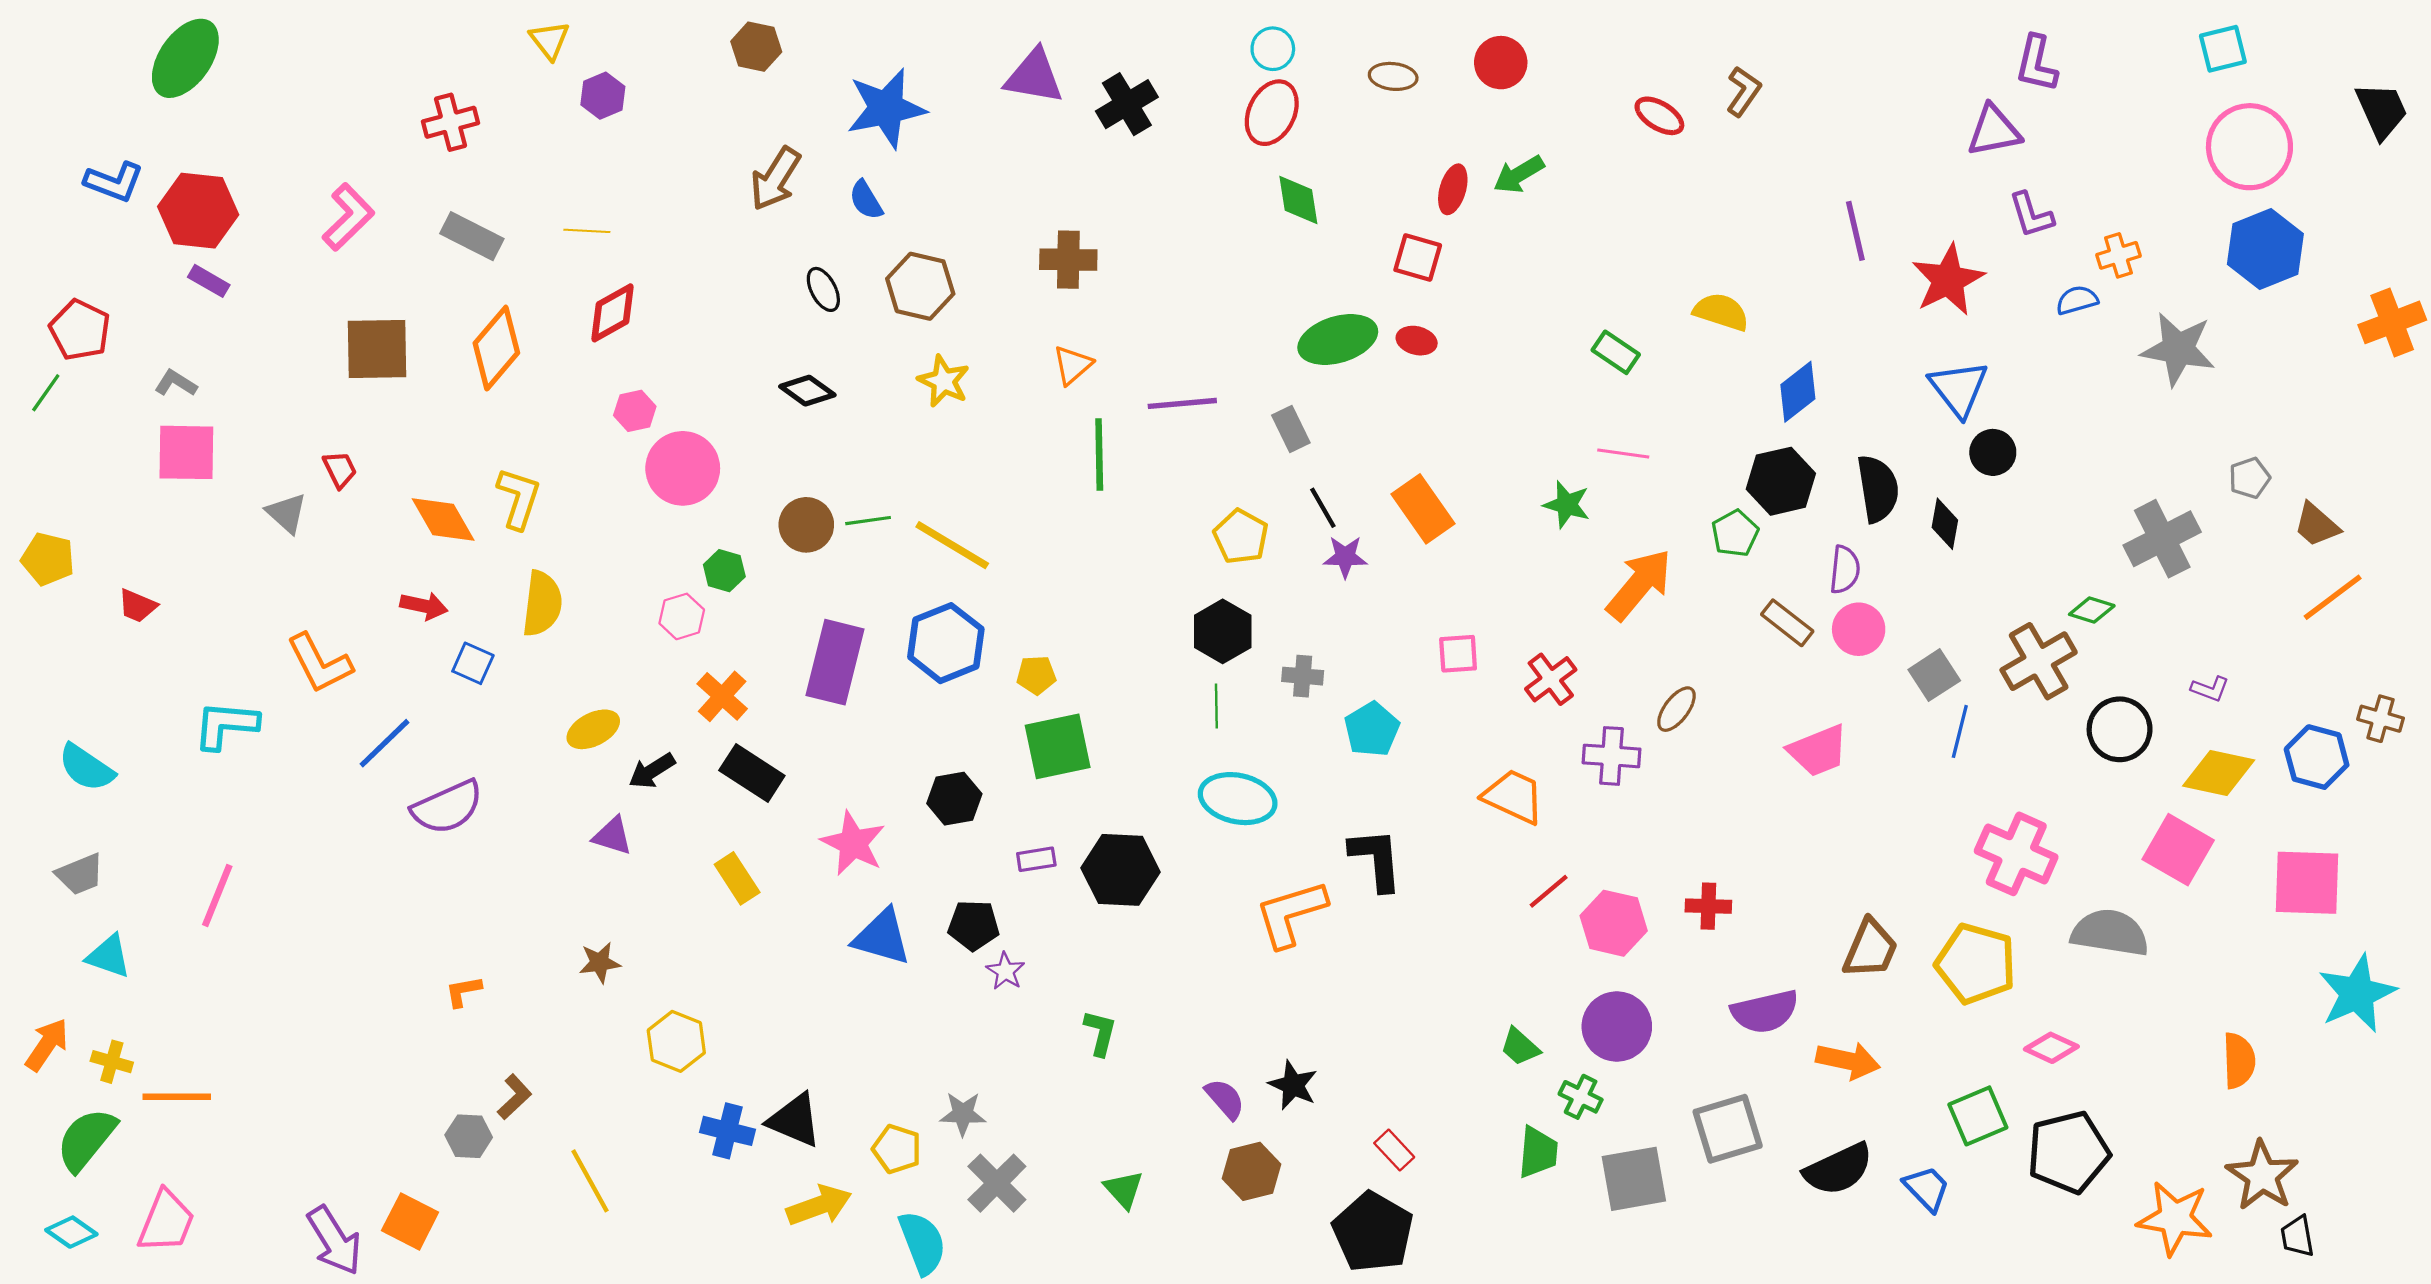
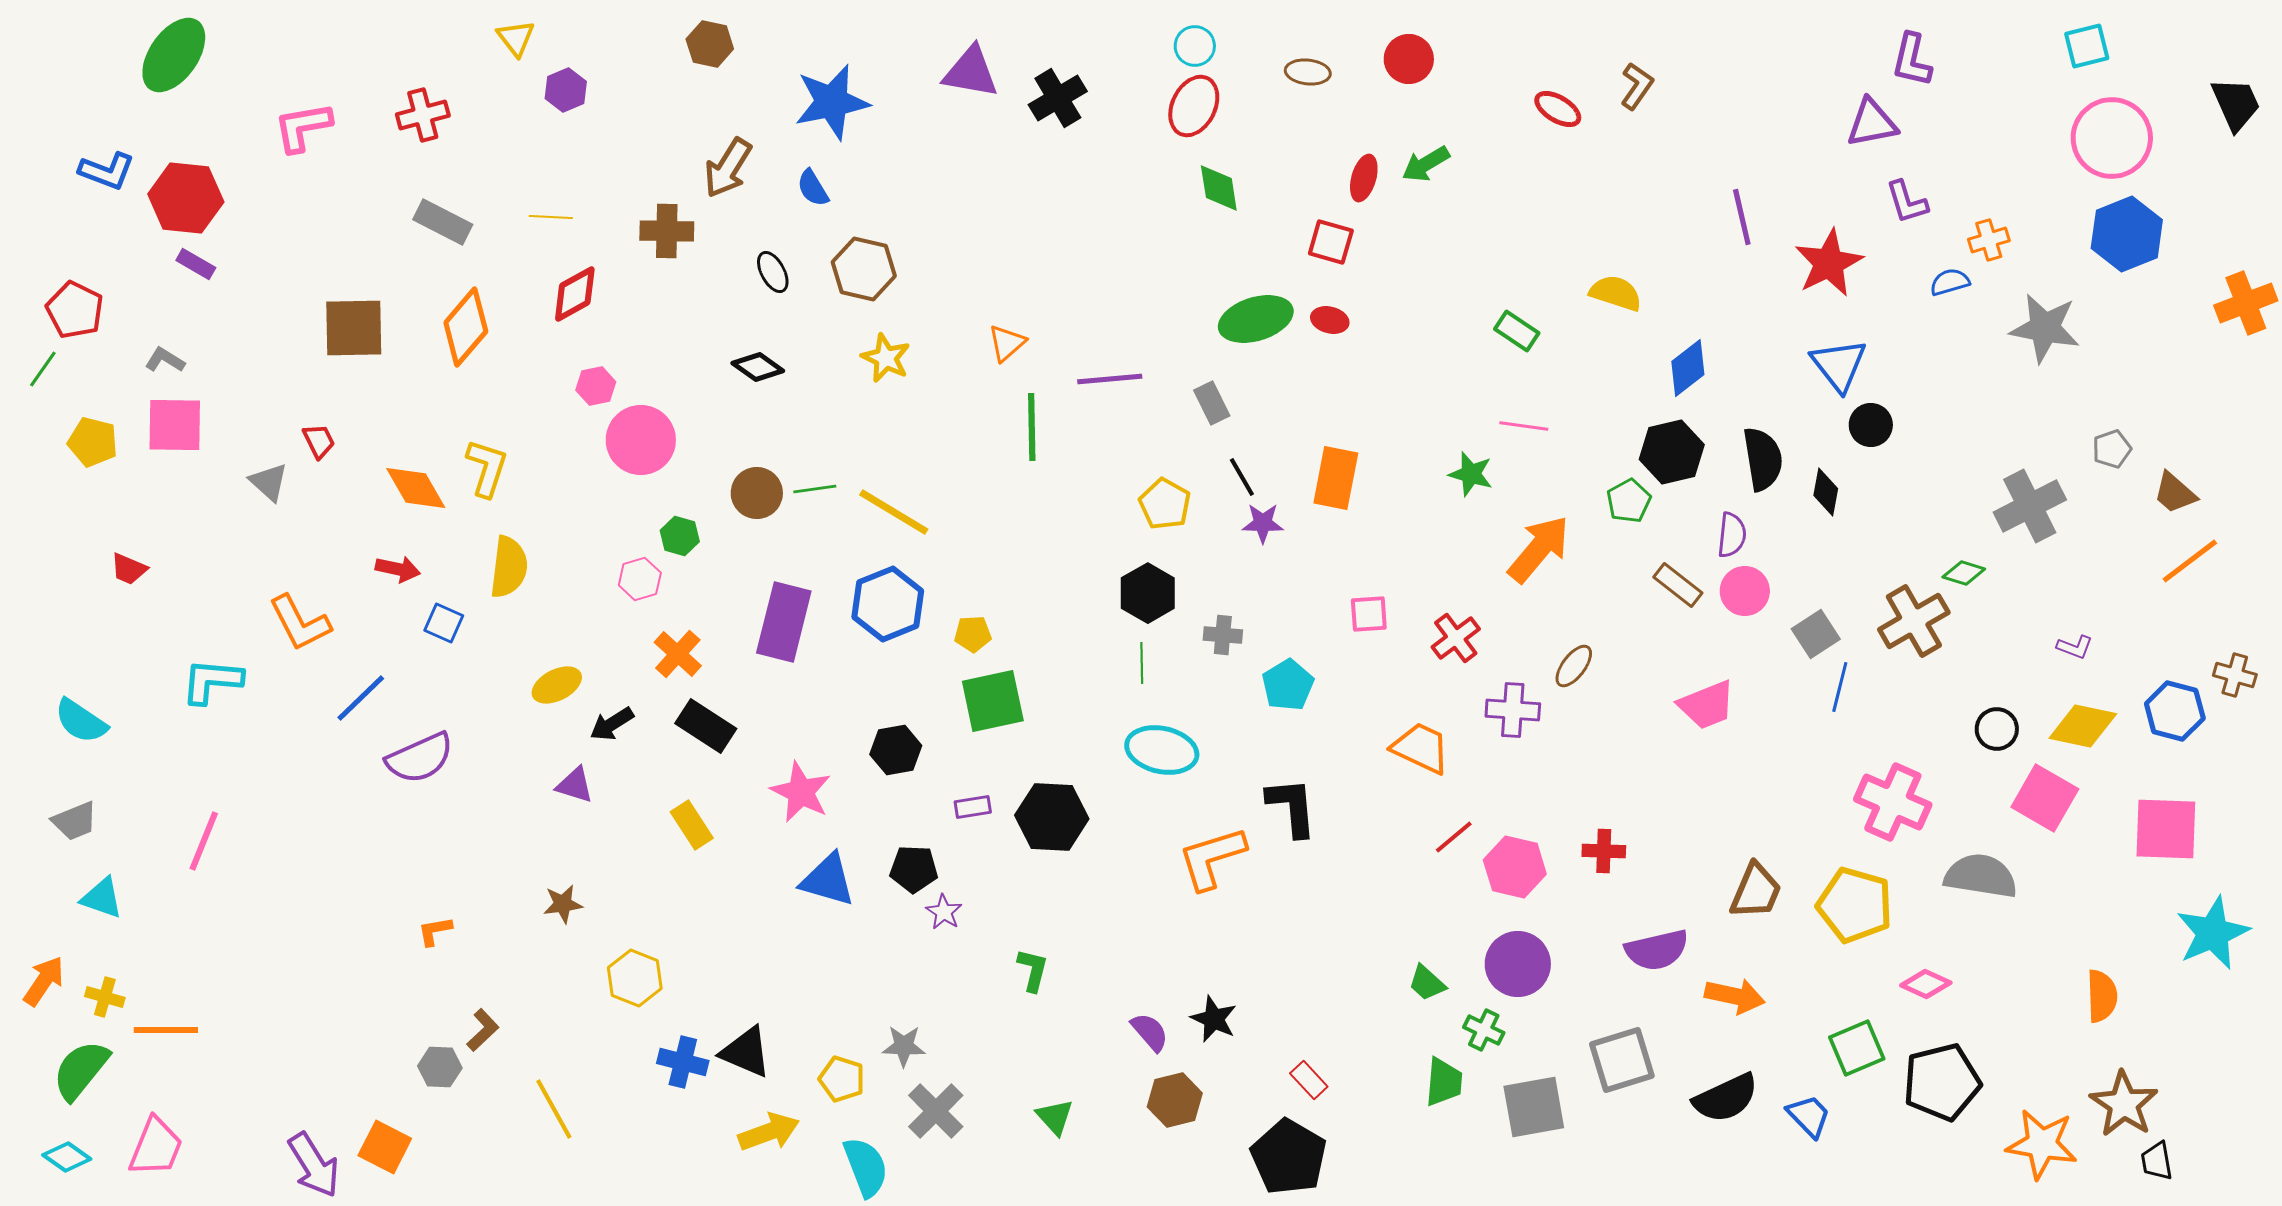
pink L-shape: (348, 217) -> (303, 127), moved, turned -146
brown cross: (1068, 260) -> (667, 231), moved
orange rectangle: (1423, 509) -> (1336, 478), turned 46
yellow pentagon: (48, 559) -> (93, 442), moved
black circle: (2120, 729) -> (1997, 729), moved, size x0.7

